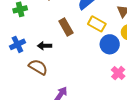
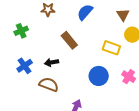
yellow rectangle: (97, 24) -> (111, 48), moved
blue circle: (110, 44) -> (99, 76), moved

